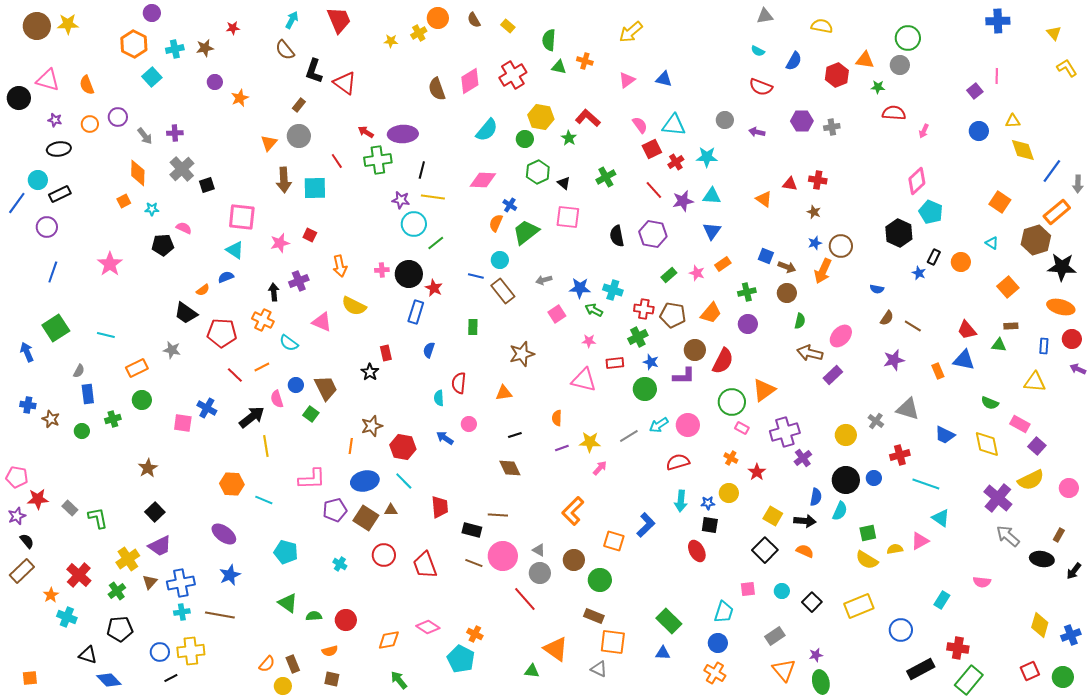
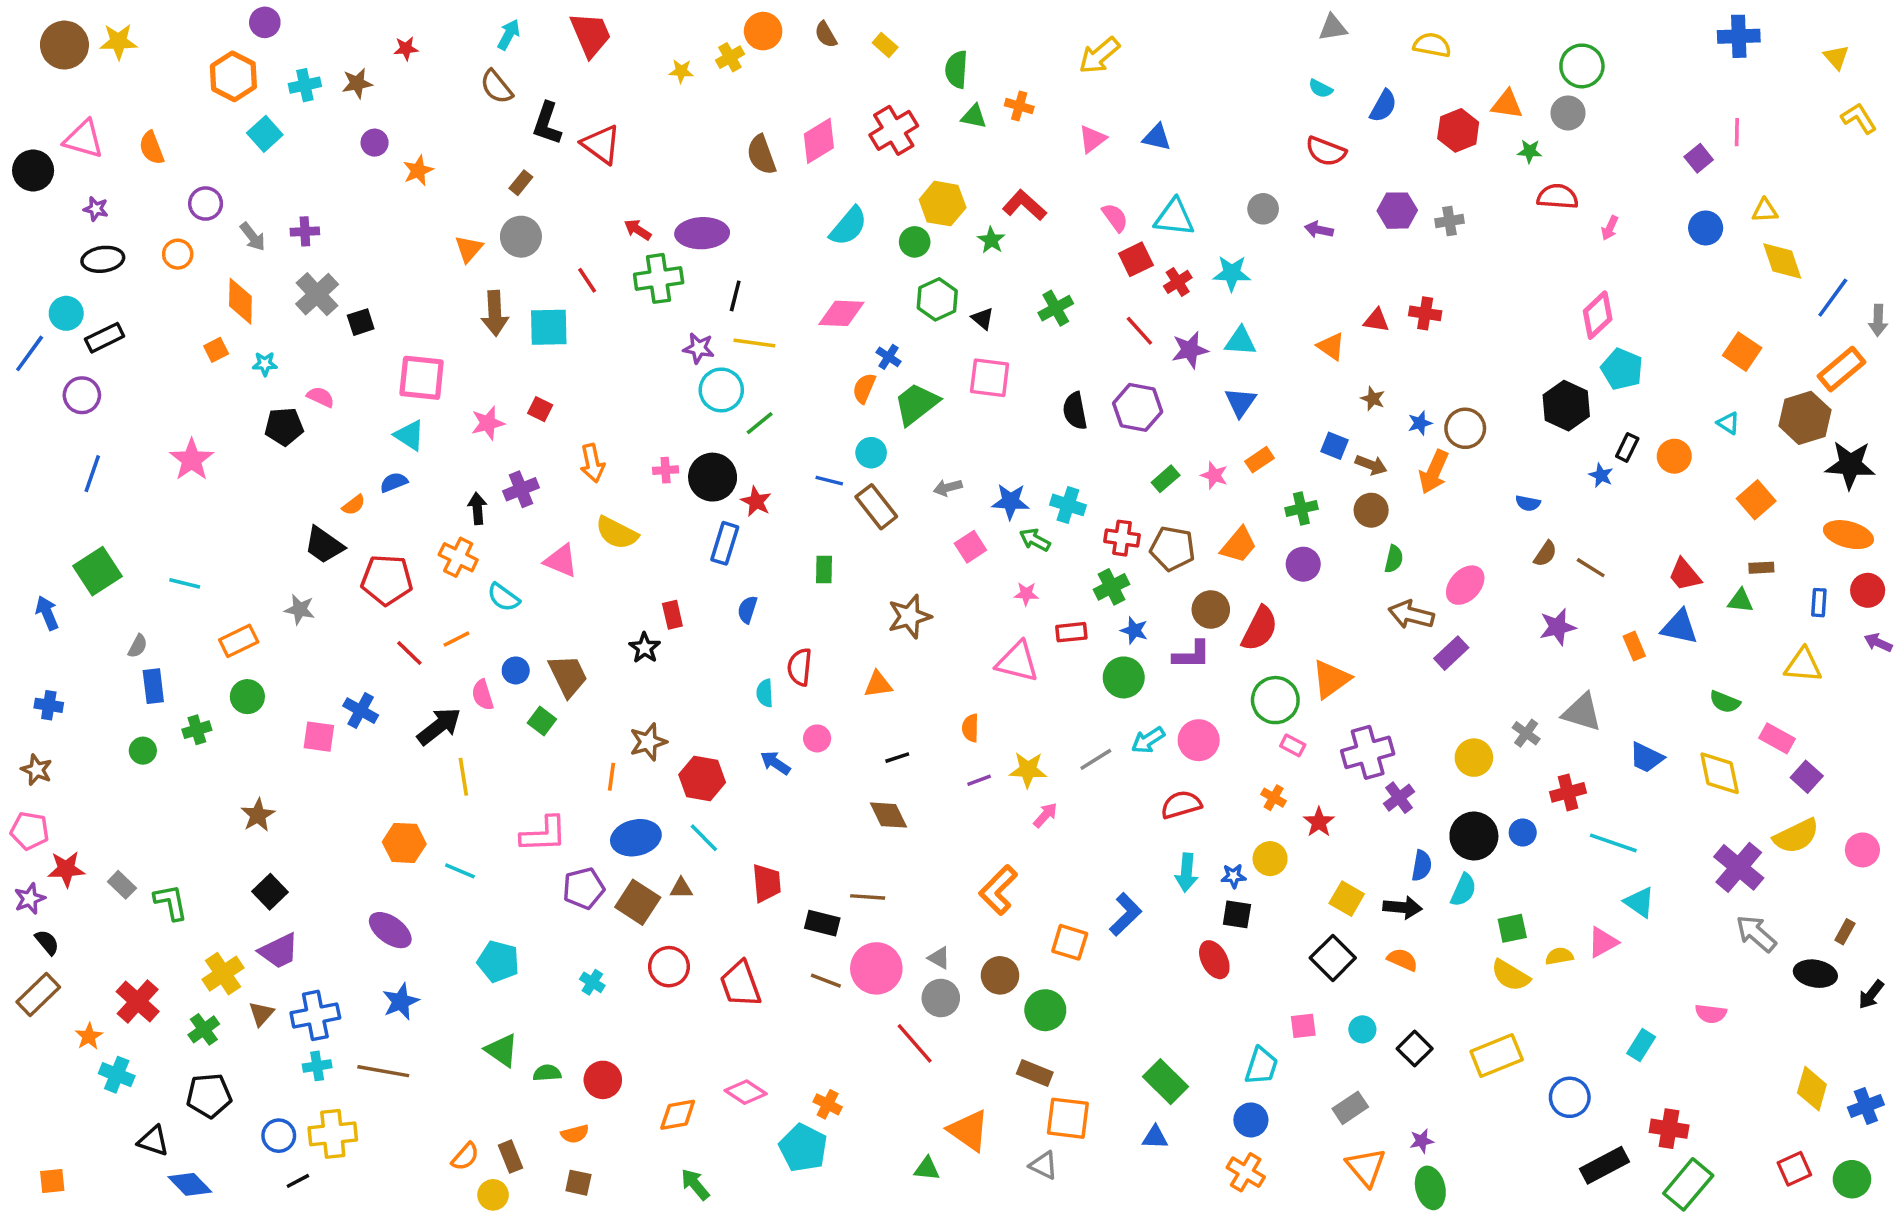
orange circle: (90, 124) -> (178, 254), moved
brown star: (814, 212) -> (1373, 399), moved
brown star: (51, 419) -> (37, 770), moved

